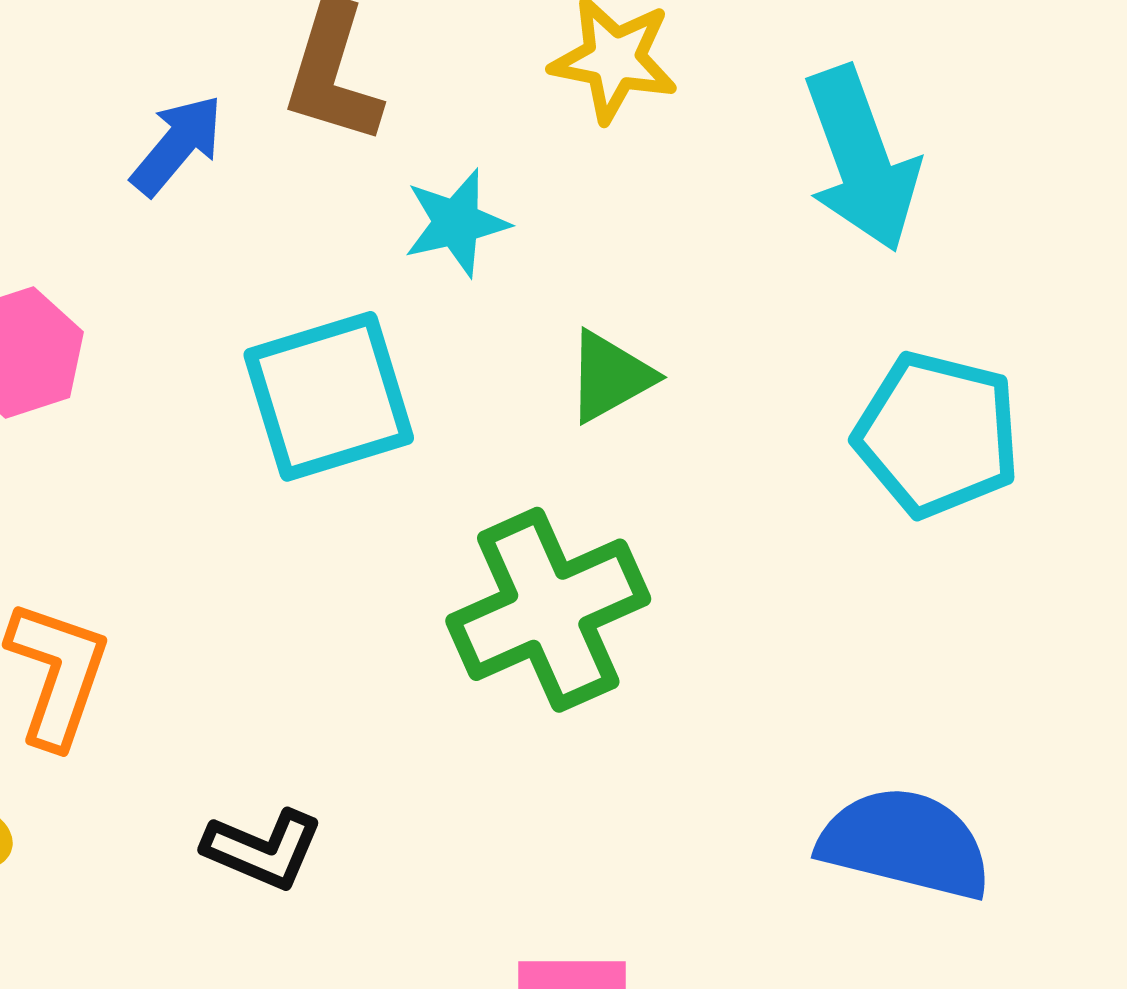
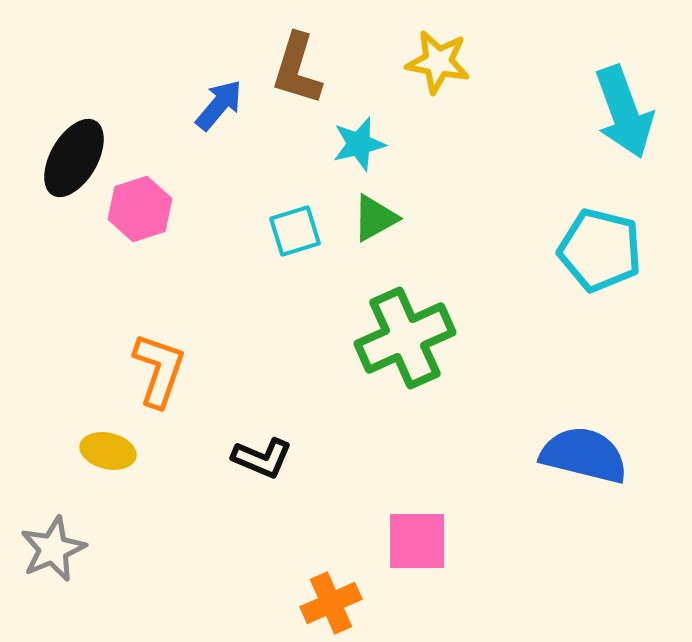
cyan arrow: (861, 159) -> (624, 112), moved
green triangle: (610, 376) -> (375, 218), moved
cyan square: (329, 396) -> (295, 231), size x0.6

